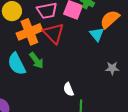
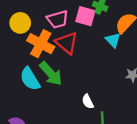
orange cross: (29, 32) -> (41, 44), turned -35
green arrow: (36, 61) -> (51, 74), size x1.4

